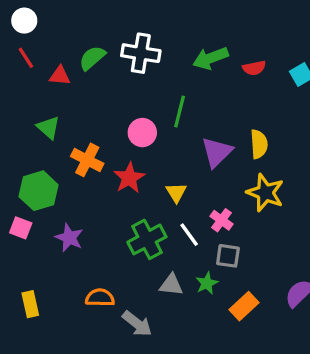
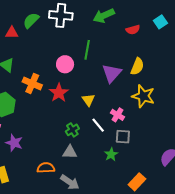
red semicircle: (254, 68) -> (133, 30), moved
yellow semicircle: (259, 144) -> (137, 66), turned 30
purple star: (69, 238) -> (14, 143), moved
green cross: (147, 239) -> (72, 130), size x0.6
gray triangle: (171, 285) -> (70, 152), moved
orange rectangle: (244, 306) -> (137, 182), moved

